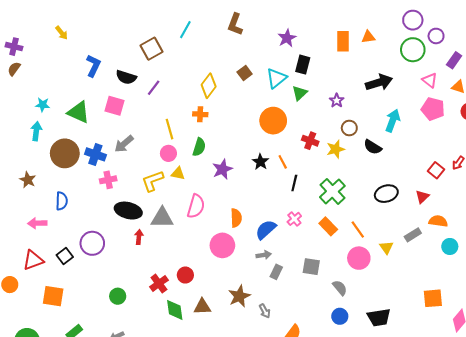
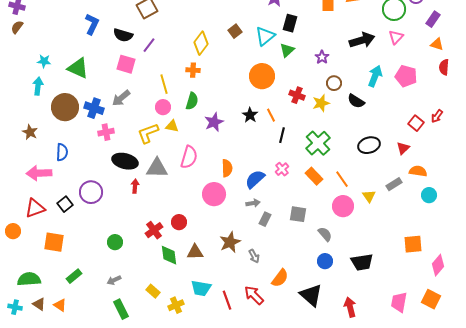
pink triangle: (430, 80) -> (396, 37), moved, turned 35
pink square: (114, 106) -> (126, 64), moved
pink pentagon: (433, 109) -> (406, 76), moved
pink arrow: (37, 223) -> (39, 173), size x1.4

